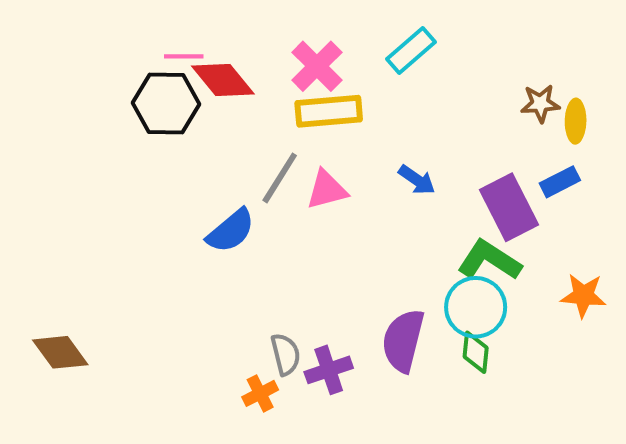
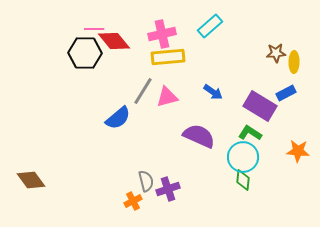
pink cross: (317, 66) -> (162, 34), turned 32
purple rectangle: (509, 207) -> (260, 106), turned -32
green L-shape: (489, 260) -> (250, 133), size x0.7
purple semicircle: (403, 341) -> (199, 136), moved, turned 100

